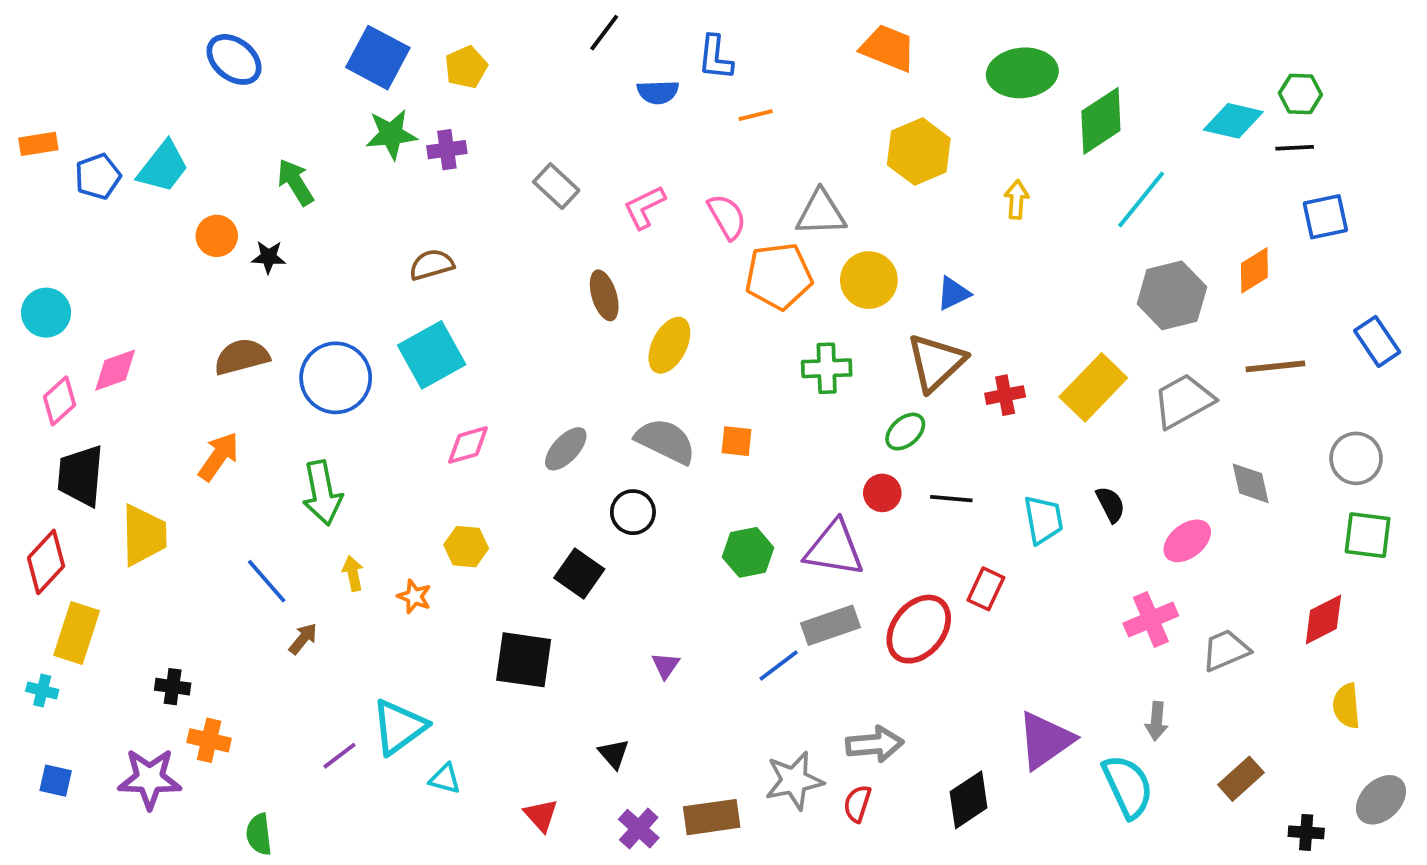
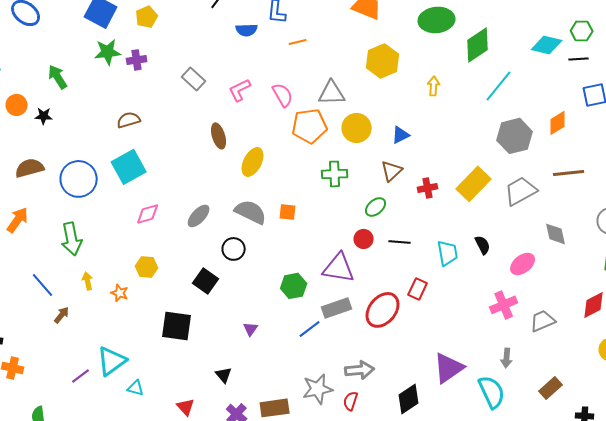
brown triangle: (936, 362) -> (392, 171), size x0.7
green hexagon: (748, 552) -> (294, 286), moved

